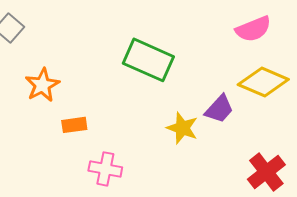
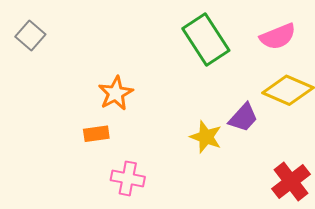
green rectangle: (148, 60) -> (206, 40), moved, turned 33
orange star: (42, 85) -> (116, 93), moved

